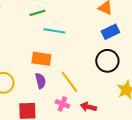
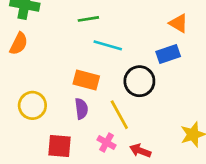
blue rectangle: (110, 32) -> (168, 54), moved
black circle: (107, 61) -> (139, 81), moved

